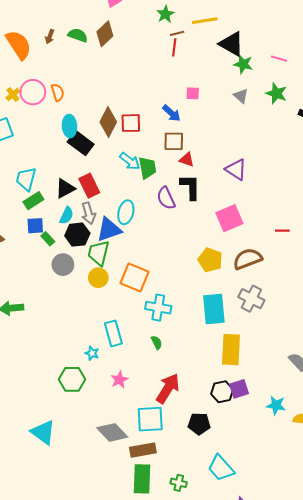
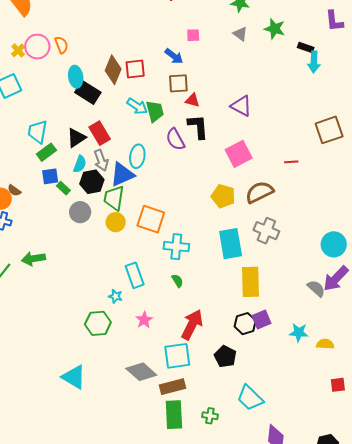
black pentagon: (199, 424) -> (225, 356), turned 30

